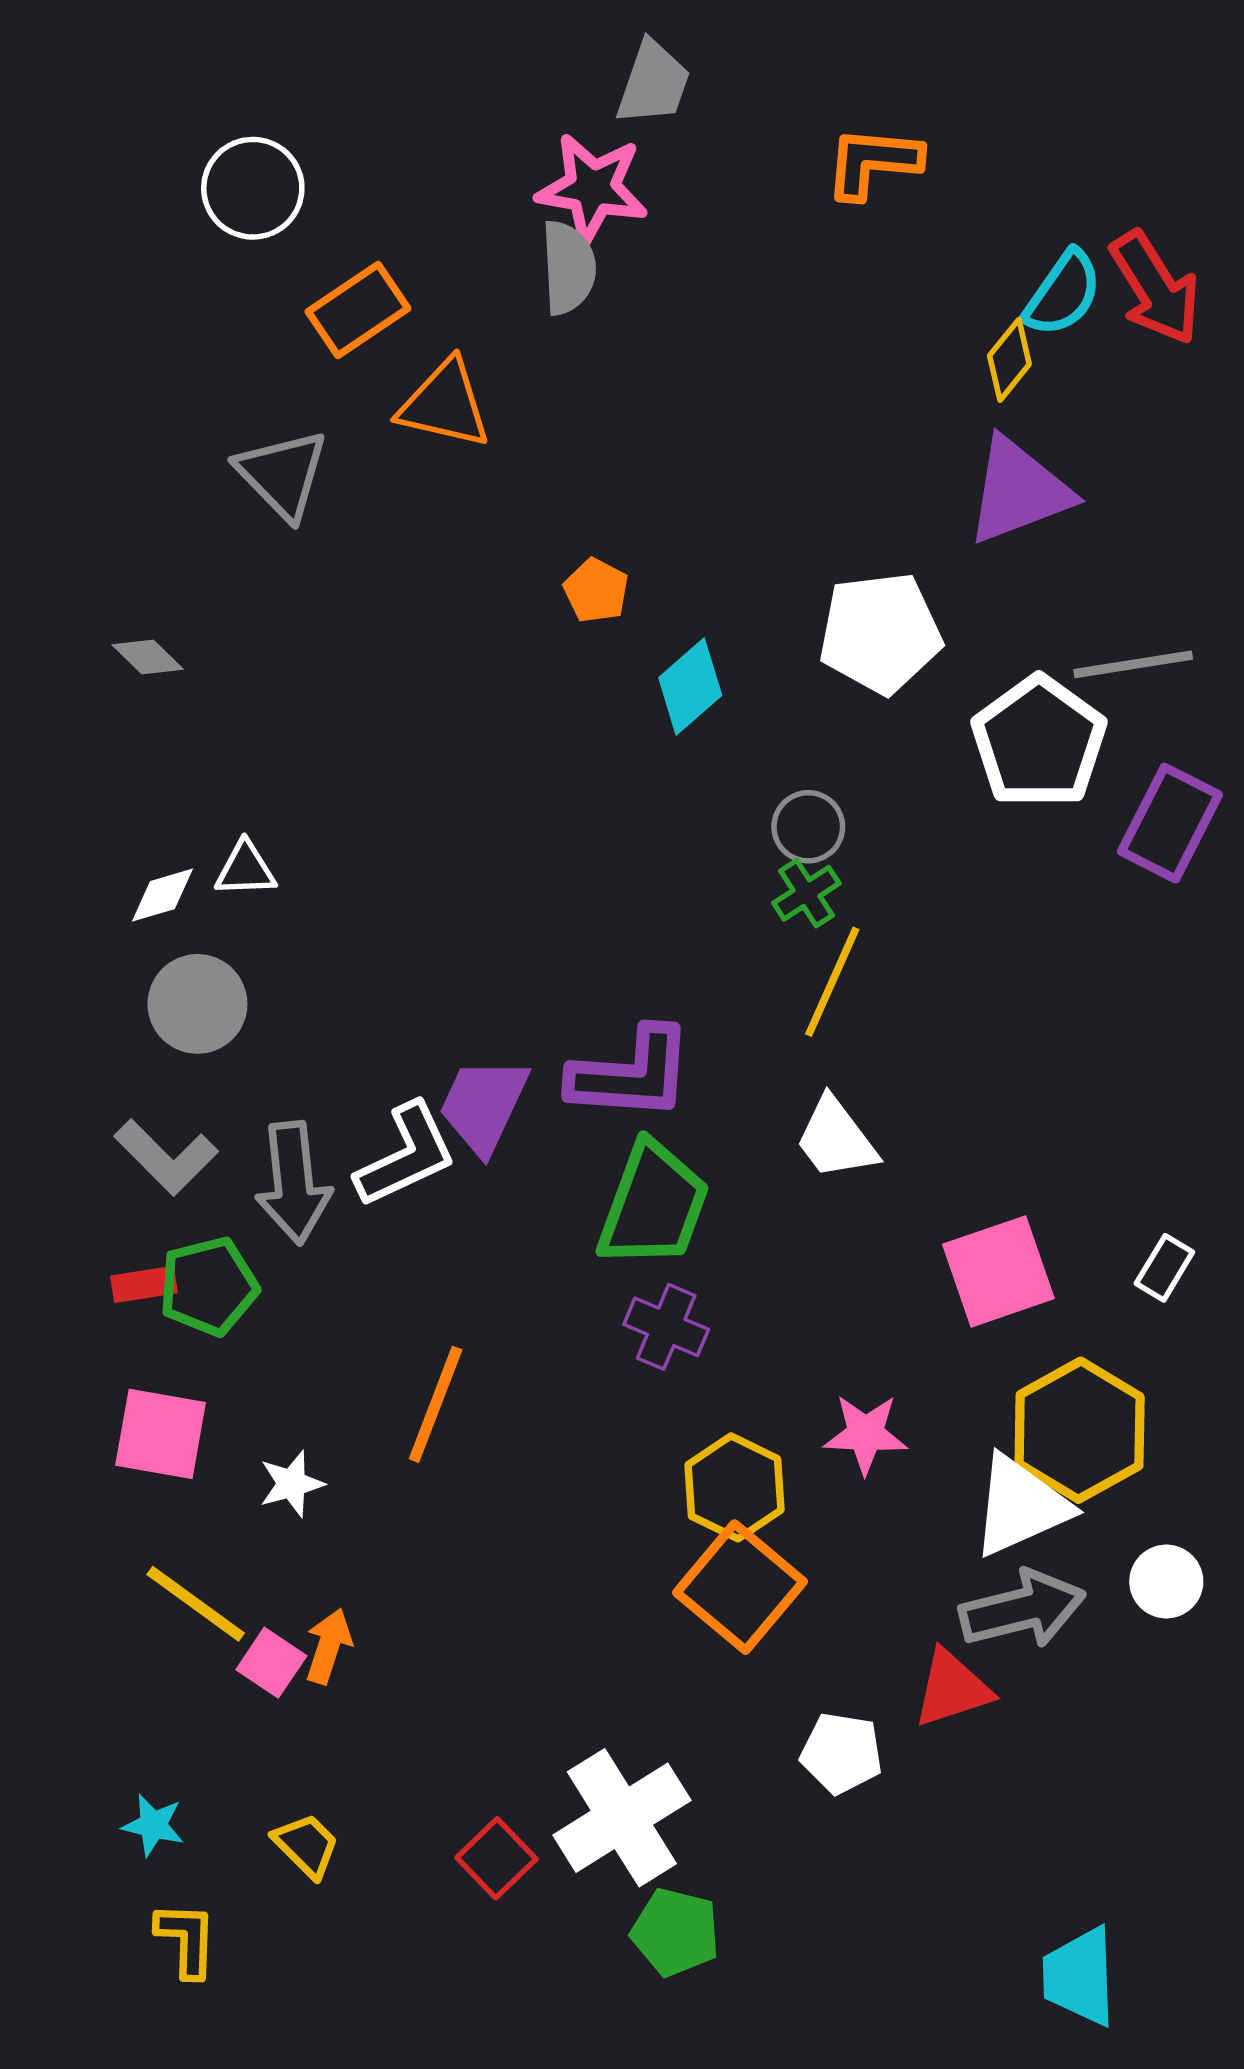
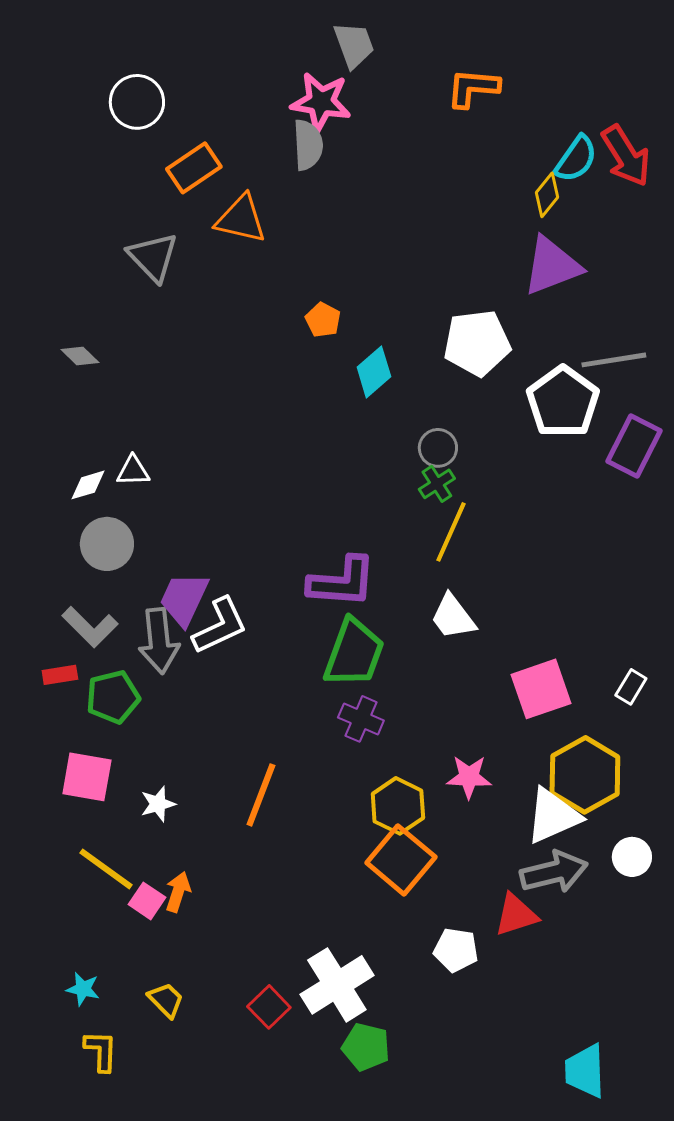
gray trapezoid: (653, 83) -> (354, 45), turned -39
purple trapezoid: (484, 1105) -> (184, 599), moved
red rectangle: (144, 1284) -> (60, 675), moved
orange line: (436, 1404) -> (261, 795), moved

